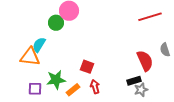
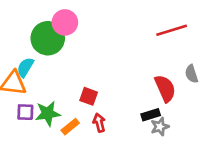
green circle: (56, 23) -> (48, 38), size x1.6
purple square: (35, 89) -> (25, 112), moved

